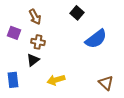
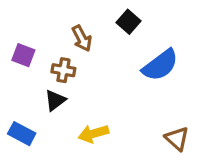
brown arrow: (35, 17) -> (82, 38), moved
blue rectangle: (13, 80) -> (22, 134), turned -56

